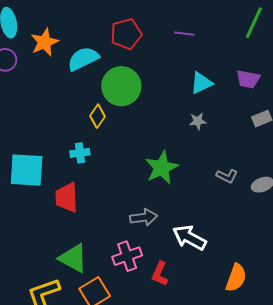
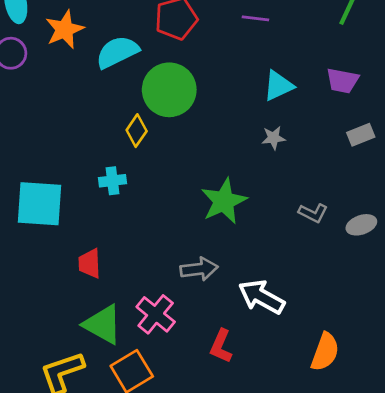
red trapezoid: (67, 197) -> (90, 263), moved, size x0.7
pink cross: (127, 256) -> (156, 314), moved, turned -32

